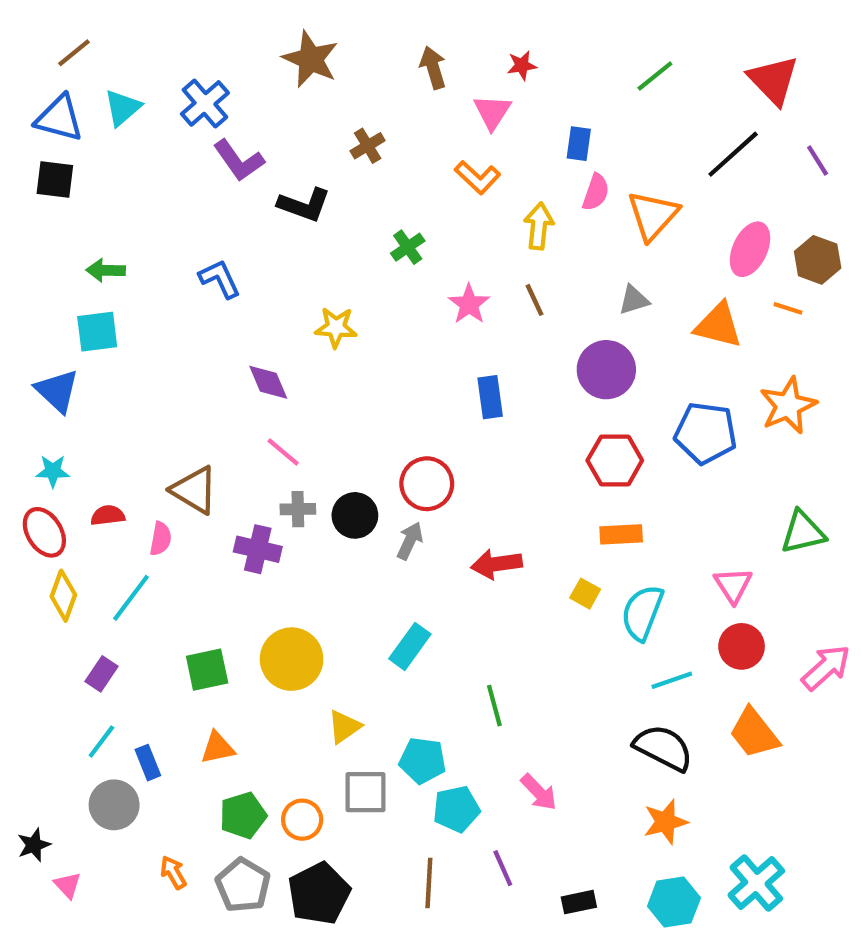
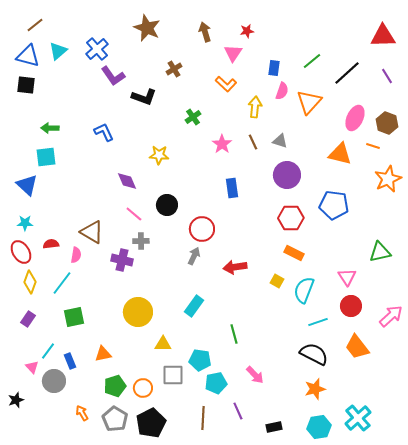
green line: (655, 76) -> (312, 61), moved
red triangle: (773, 80) -> (383, 36), moved, turned -48
gray triangle: (634, 300) -> (280, 141), moved, turned 35
orange star: (788, 406) -> (388, 179), moved
black circle: (355, 515) -> (167, 205), moved
orange rectangle: (621, 534) -> (294, 253), turned 30
green square: (207, 670) -> (74, 317), moved
purple rectangle: (101, 674) -> (28, 319), moved
yellow triangle: (344, 727) -> (163, 344), turned 36
pink triangle: (68, 885) -> (32, 367), moved

